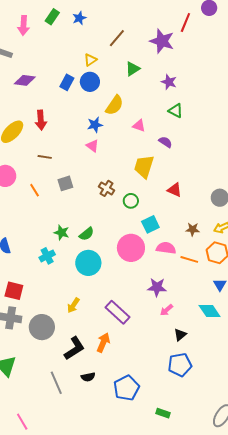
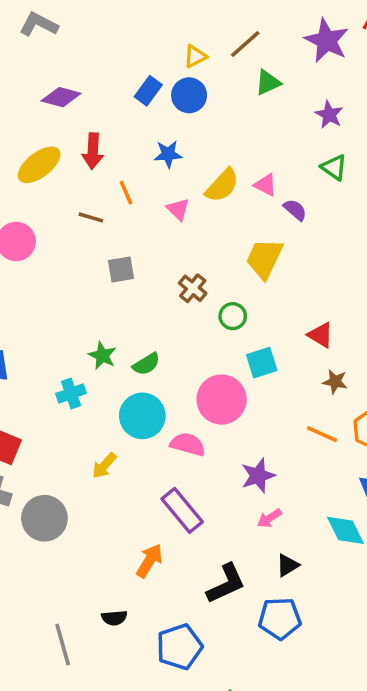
brown line: (117, 38) -> (245, 44), moved
purple diamond: (25, 80) -> (61, 97), moved
yellow semicircle: (114, 105) -> (222, 185), moved
blue star: (95, 125) -> (168, 154), moved
purple semicircle: (165, 142) -> (295, 210), moved
orange line: (35, 190) -> (126, 193), moved
red triangle: (175, 190) -> (321, 335), moved
pink semicircle: (166, 248) -> (188, 444), moved
purple star: (157, 287) -> (258, 476), turned -30
yellow arrow: (73, 305) -> (104, 466), moved
black L-shape: (74, 348) -> (226, 584), moved
gray line: (56, 383) -> (63, 644), moved

